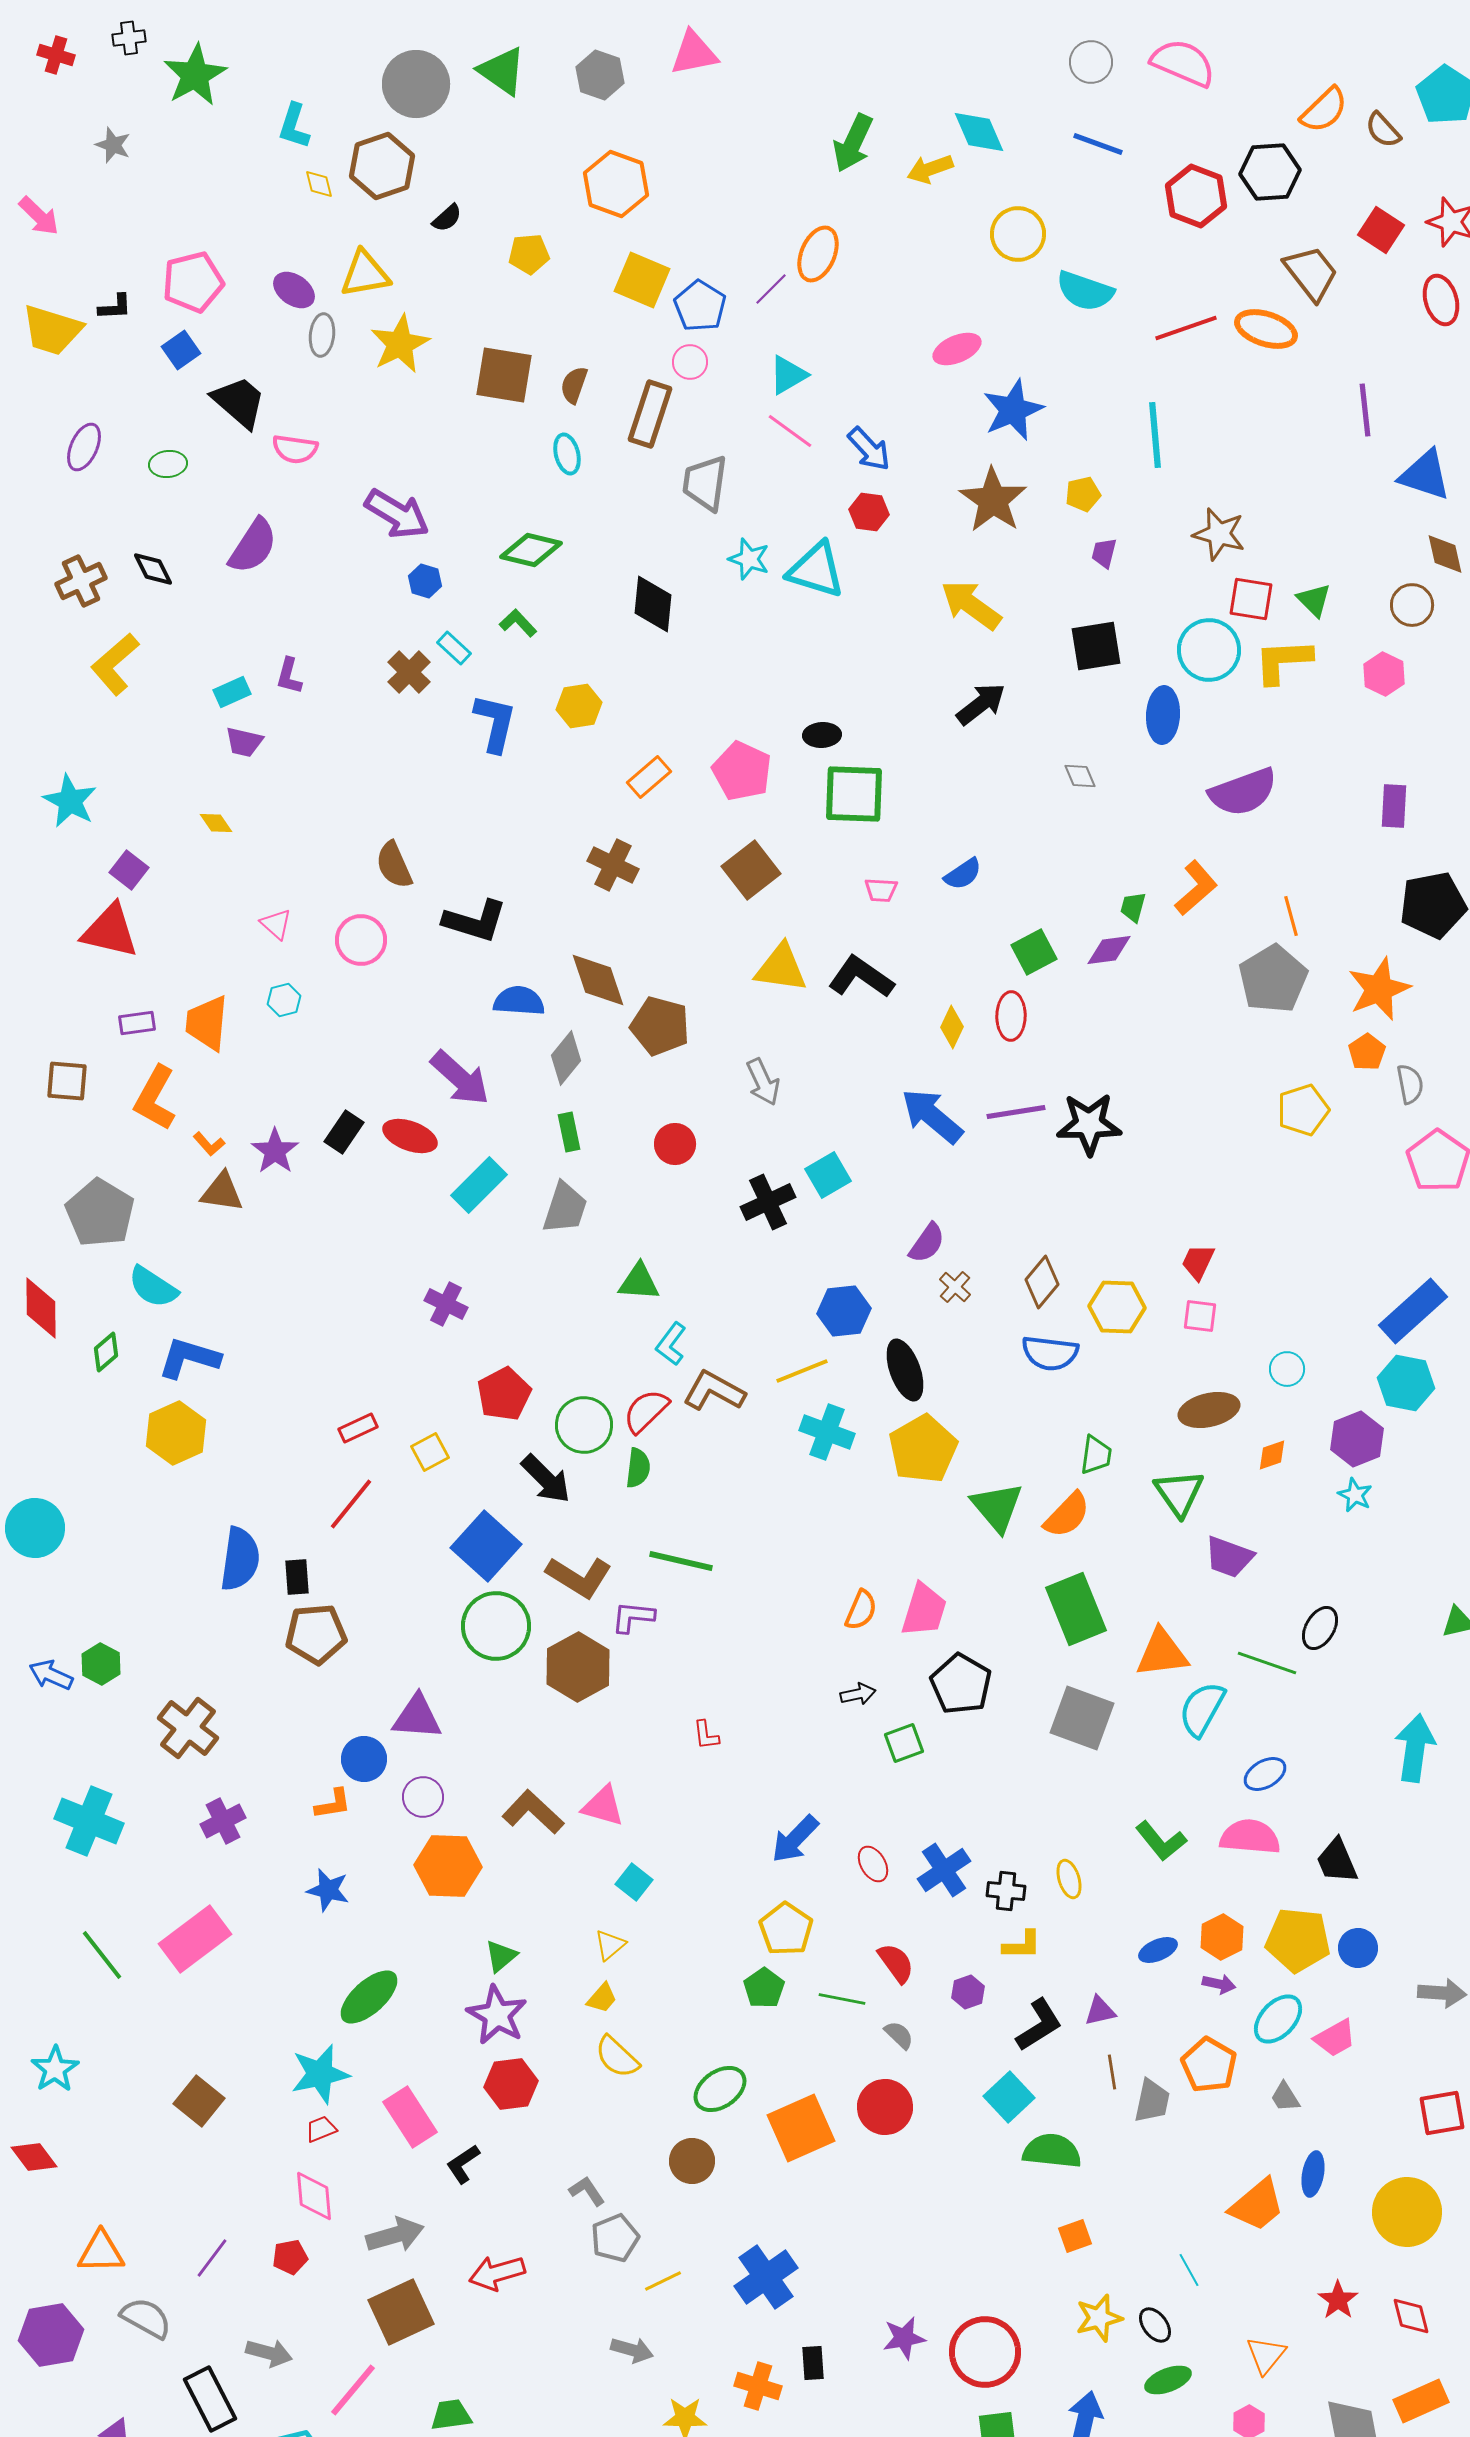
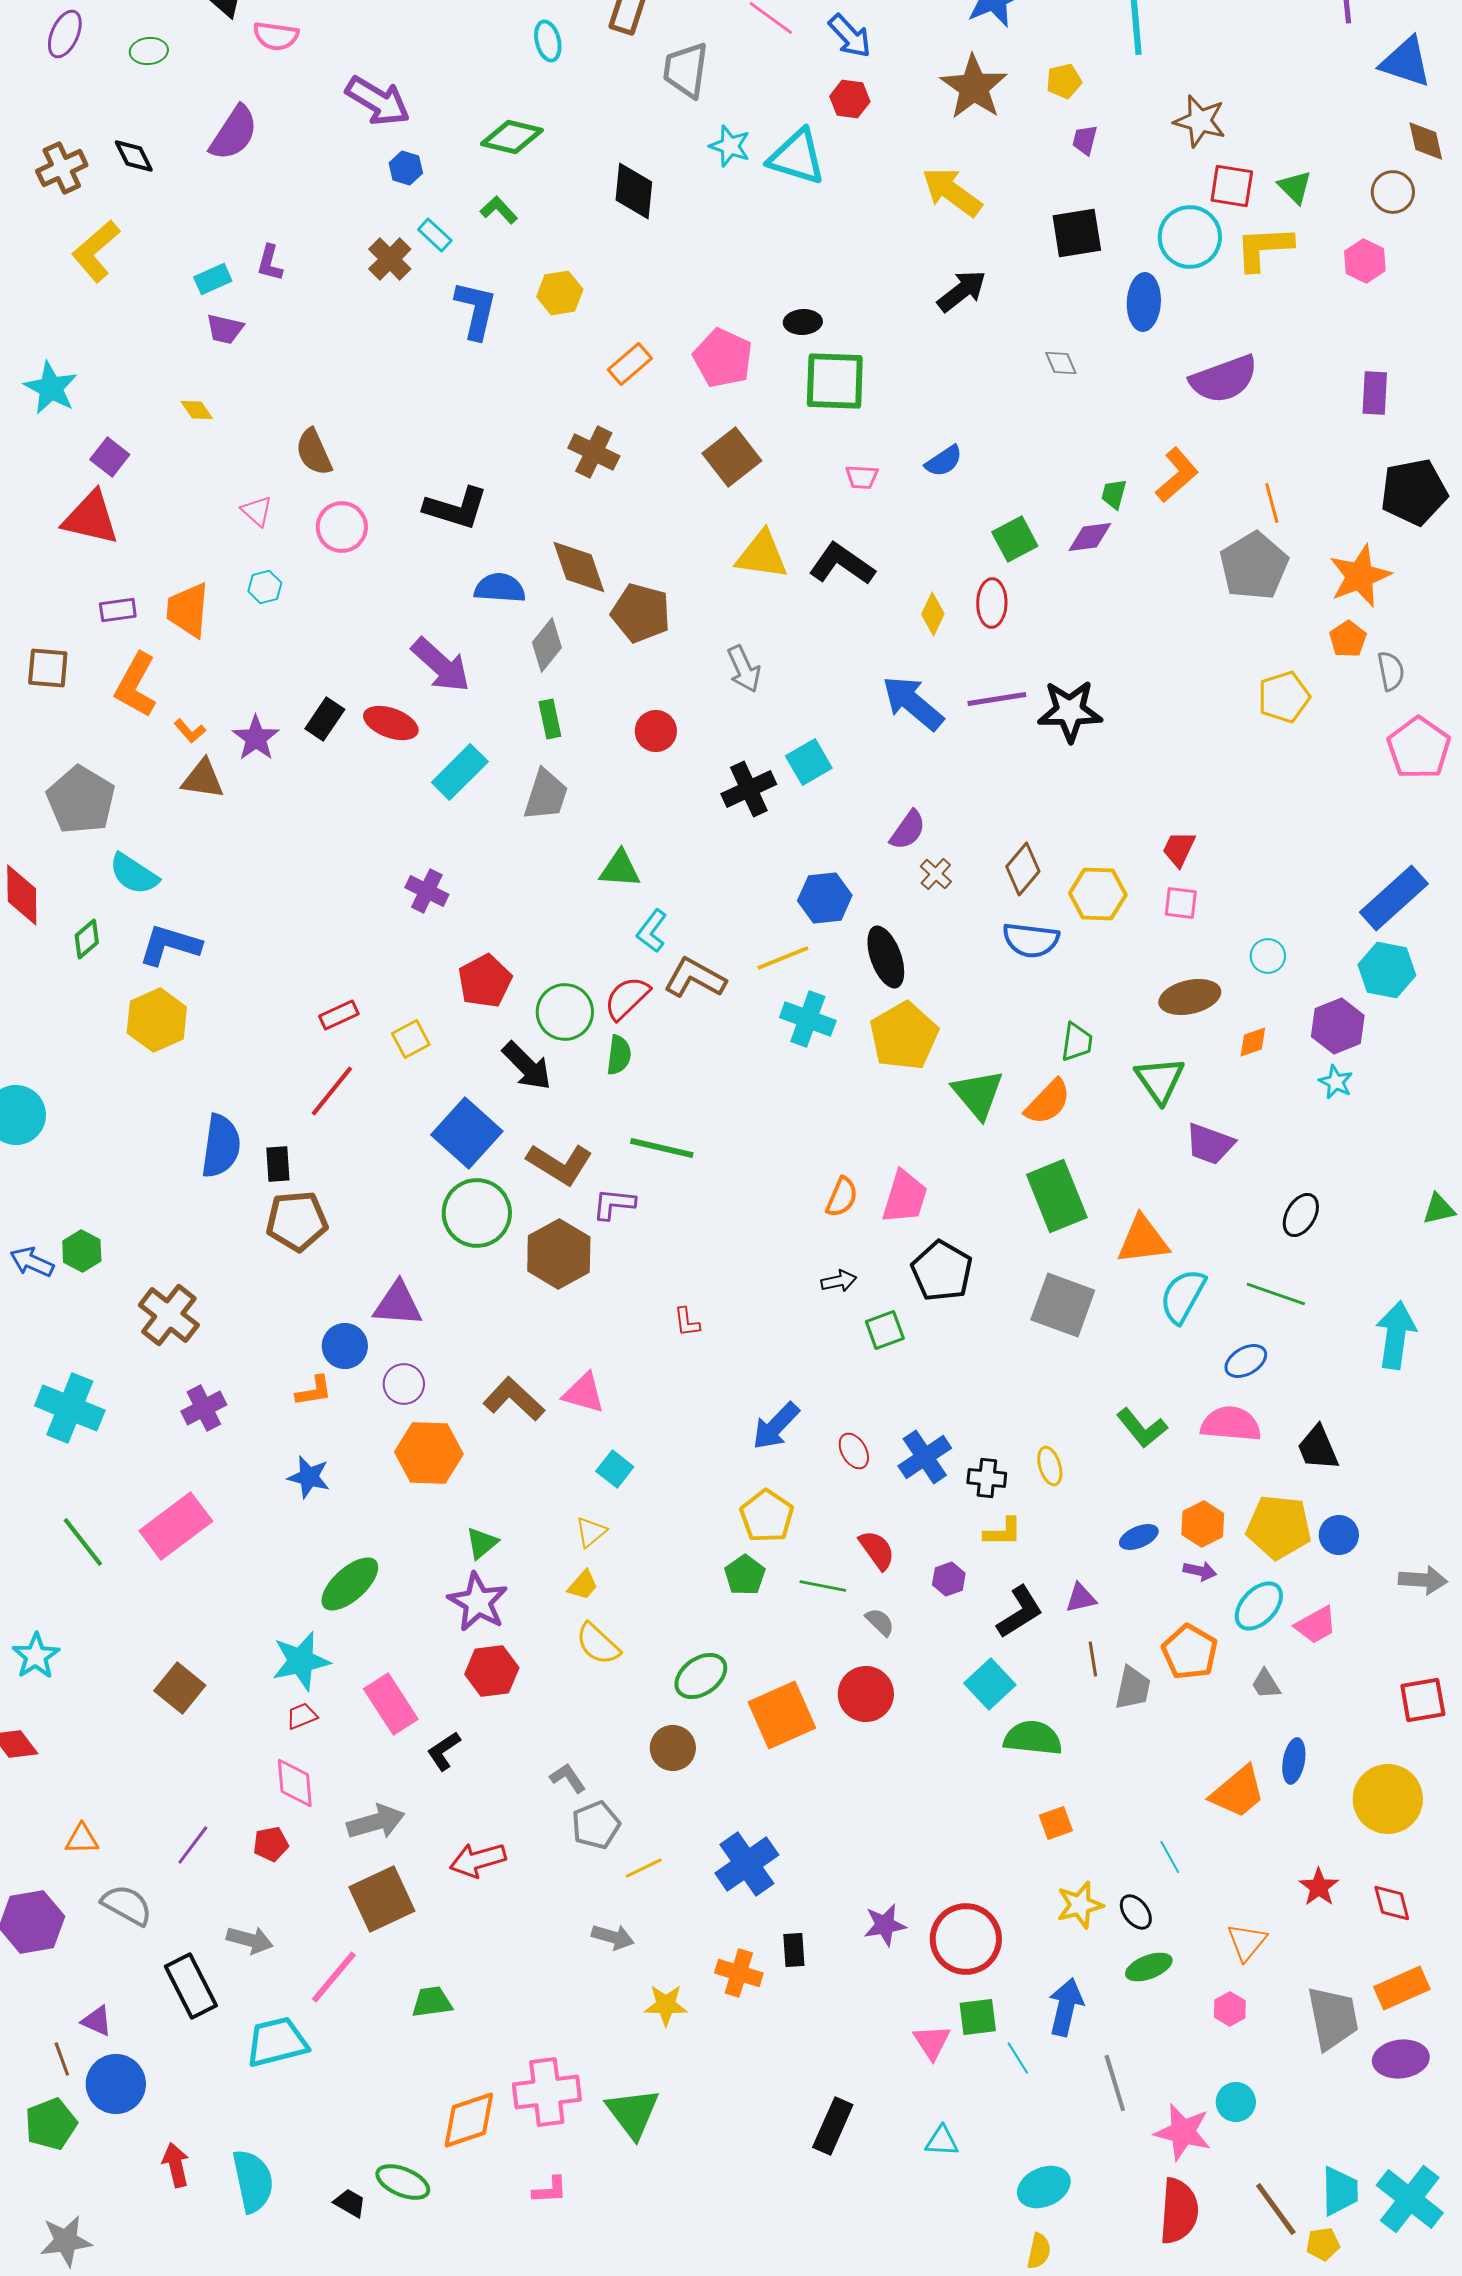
brown semicircle: (394, 865) -> (314, 452), moved
green line: (1267, 1663) -> (1276, 1294), moved
orange triangle: (101, 2252) -> (82, 1839), size x0.7

